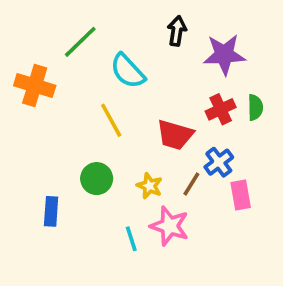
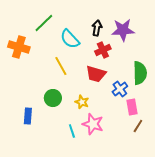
black arrow: (177, 31) -> (97, 28), moved
green semicircle: (255, 107) -> (140, 73), moved, size x1.6
red cross: (221, 109) -> (103, 50), moved
brown line: (191, 184) -> (138, 126), moved

